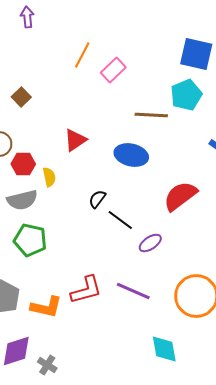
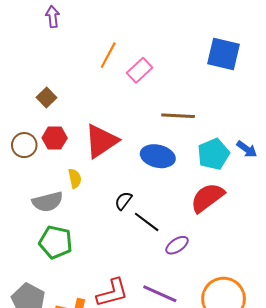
cyan pentagon: (186, 95) -> (213, 154), moved
red triangle: (75, 140) -> (101, 141), size x1.5
red hexagon: (23, 164) -> (55, 138), moved

